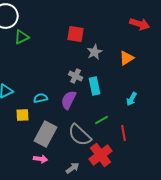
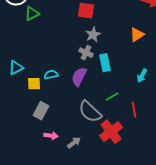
gray star: (95, 52) -> (93, 35), moved
yellow square: (23, 115) -> (34, 84), moved
gray rectangle: (46, 134) -> (41, 111), moved, size x0.7
gray arrow: (73, 168) -> (74, 143), moved

